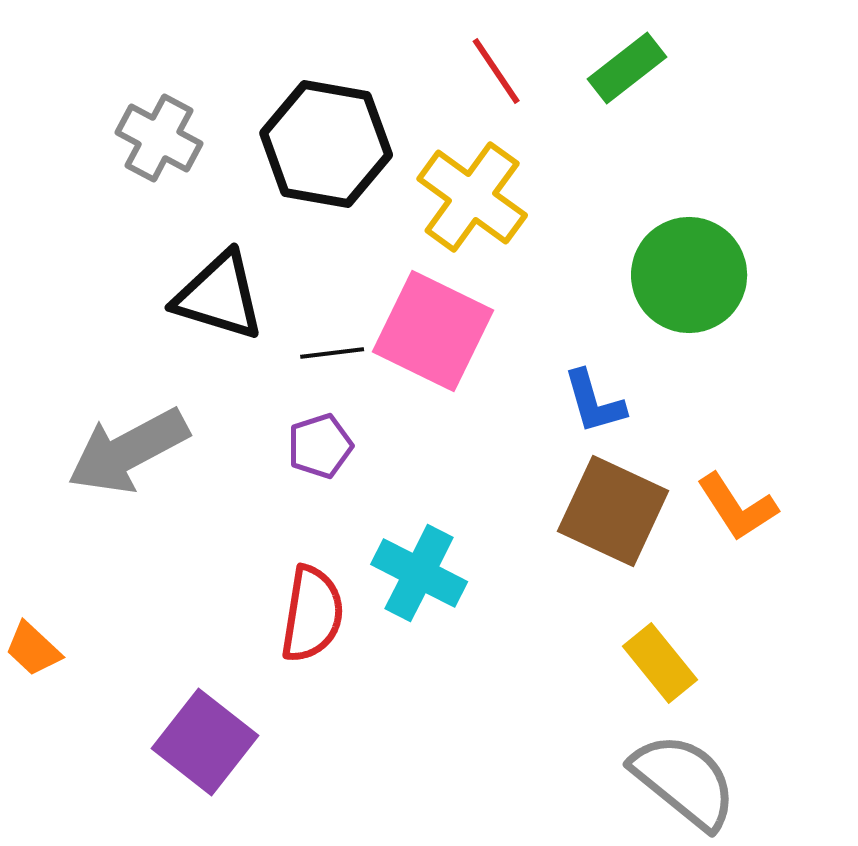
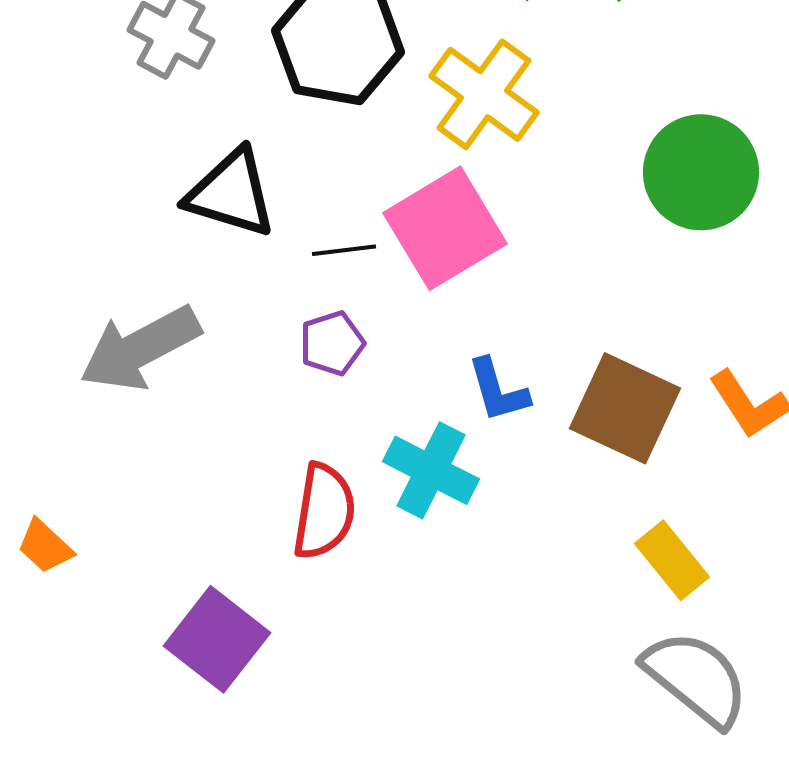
pink square: (433, 331) -> (445, 228), turned 33
blue L-shape: (594, 402) -> (498, 390), moved

